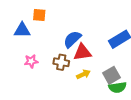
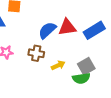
red triangle: (82, 52) -> (67, 27), moved
green semicircle: (118, 87) -> (81, 78), moved

